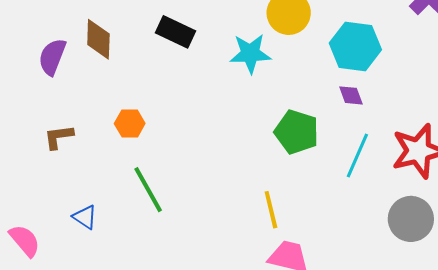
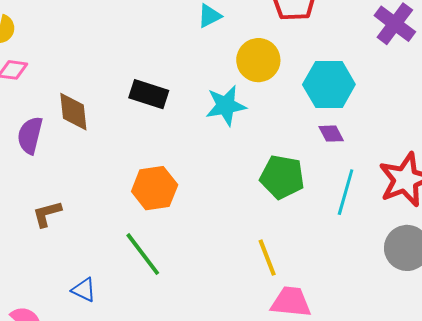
orange hexagon: (130, 123) -> (155, 188), moved, size x1.5

